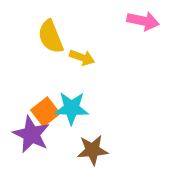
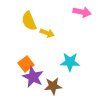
cyan star: (72, 108) -> (70, 62), moved
purple star: (31, 134) -> (33, 77), moved

